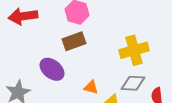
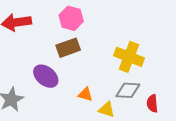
yellow cross: (134, 50) -> (129, 57), turned 36

